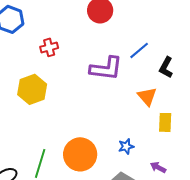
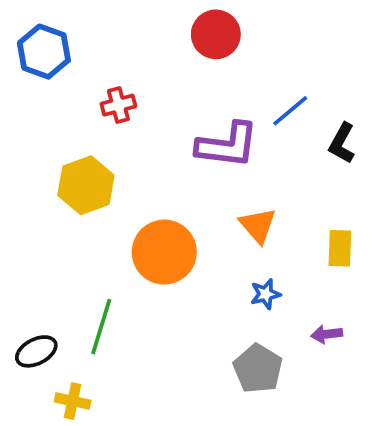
orange triangle: (147, 96) -> (258, 225), moved
orange circle: (80, 154) -> (164, 252), moved
purple arrow: (158, 167) -> (327, 334), turned -35

